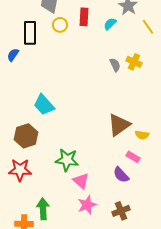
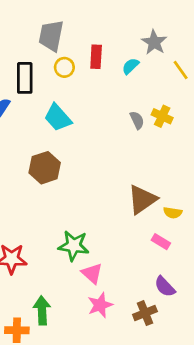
cyan trapezoid: (44, 105) -> (58, 118), moved
brown hexagon: (26, 136) -> (45, 168), moved
purple semicircle: (121, 175) -> (165, 287), moved

